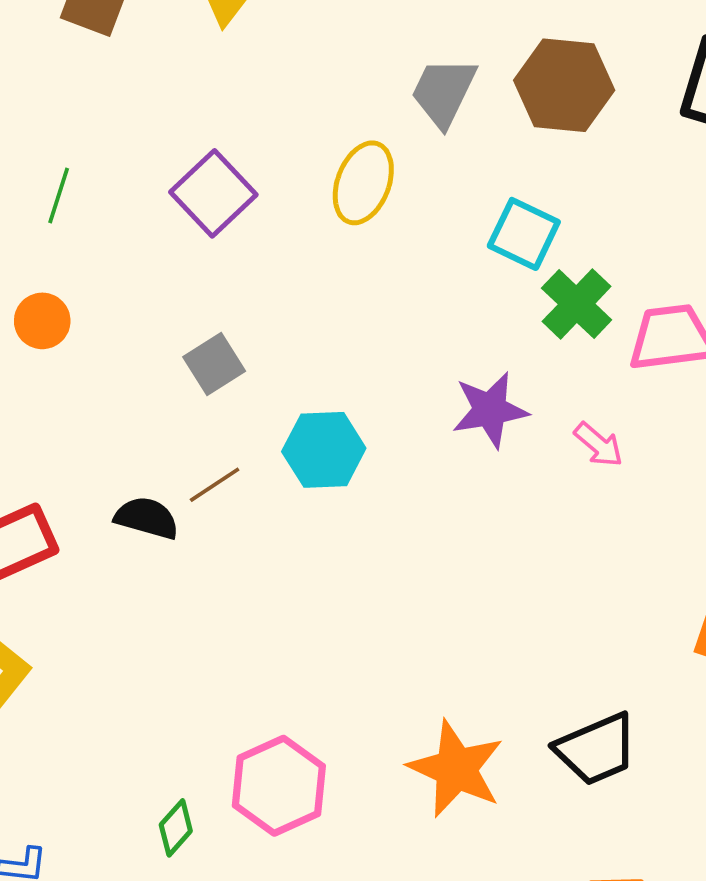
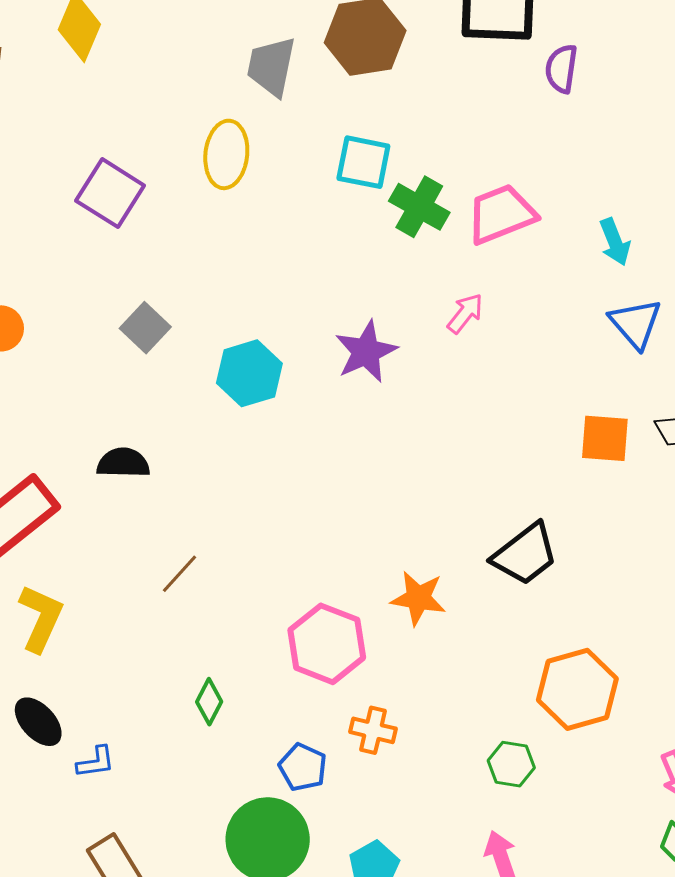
purple star: (490, 410) -> (366, 352), moved
pink arrow: (599, 445) -> (465, 313), turned -78
brown line: (215, 485) -> (180, 574), moved
orange star: (456, 769) -> (418, 598), size x0.7
pink hexagon: (279, 786) -> (327, 644), moved

